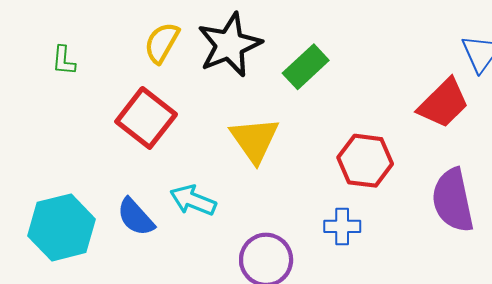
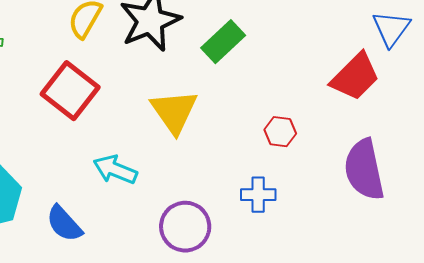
red hexagon: (365, 161) -> (280, 132), size x0.6
blue semicircle: (136, 217) -> (64, 224), moved

